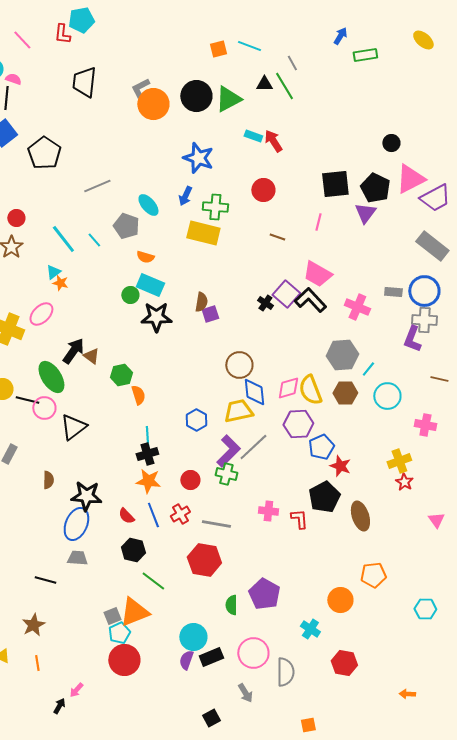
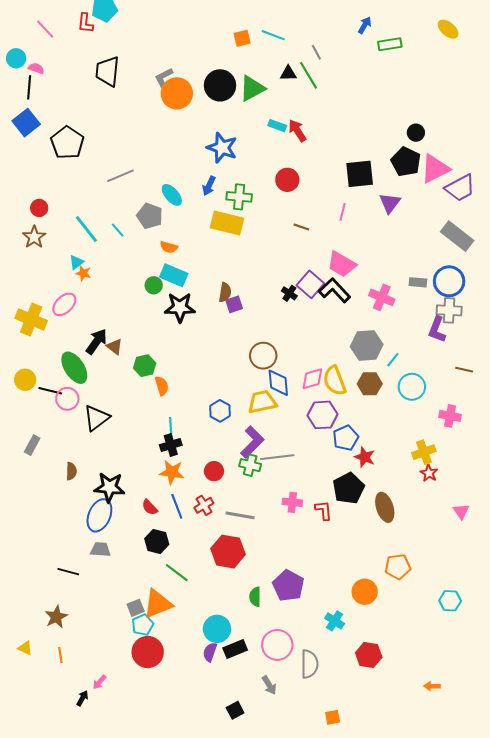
black pentagon: (375, 188) -> (406, 162), moved
gray line: (253, 447) -> (277, 457), moved, turned 36

